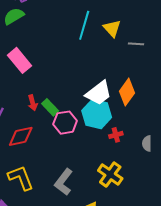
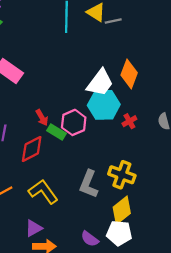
gray line: (136, 44) -> (113, 21), moved
red arrow: (33, 103) -> (42, 118), moved
green rectangle: (50, 107) -> (57, 132), moved
yellow cross: (110, 175) -> (122, 175), moved

